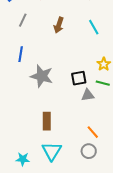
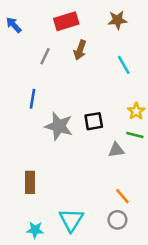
gray line: (23, 20) -> (45, 56), moved
brown arrow: (59, 25) -> (80, 50), moved
black square: (79, 78) -> (94, 121), moved
brown rectangle: (47, 121) -> (30, 182), moved

